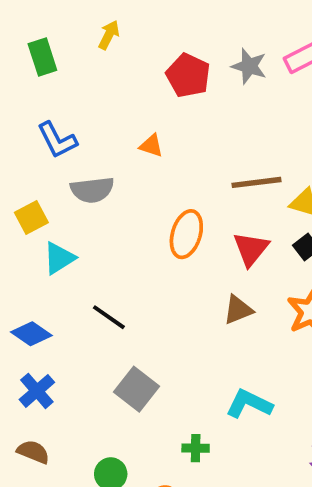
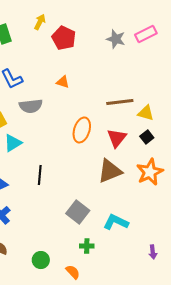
red pentagon: (188, 75) -> (64, 38), moved
brown triangle: (238, 310) -> (110, 171), size x1.5
black line: (109, 317) -> (40, 175), turned 60
gray square: (137, 389) -> (78, 212), moved

